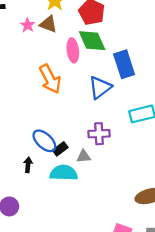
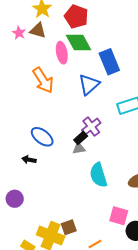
purple cross: (99, 134) -> (91, 127), turned -30
black rectangle: (60, 149) -> (81, 138), moved
black arrow: (28, 165) -> (29, 160), turned -80
cyan semicircle: (64, 173) -> (98, 175), moved, turned -105

